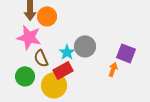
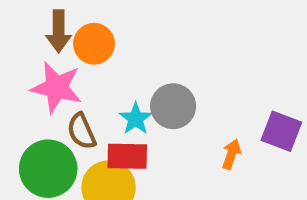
purple square: (126, 53) -> (281, 131), moved
red rectangle: (63, 70) -> (127, 156), turned 30
green circle: (25, 76) -> (48, 169), size x1.4

